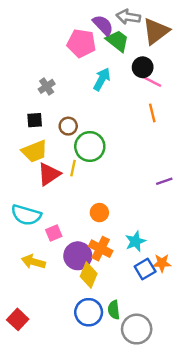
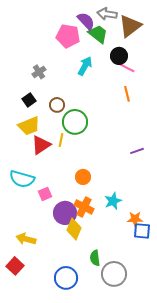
black square: (35, 120) -> (29, 100), turned -32
yellow arrow: (33, 262) -> (26, 239), moved
blue square: (145, 269) -> (142, 231), moved, turned 36
blue circle: (89, 312) -> (66, 278), moved

